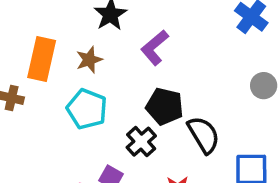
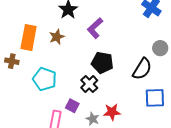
cyan pentagon: (87, 109) -> (45, 79), moved
black semicircle: (204, 135) -> (142, 69), moved, turned 65

